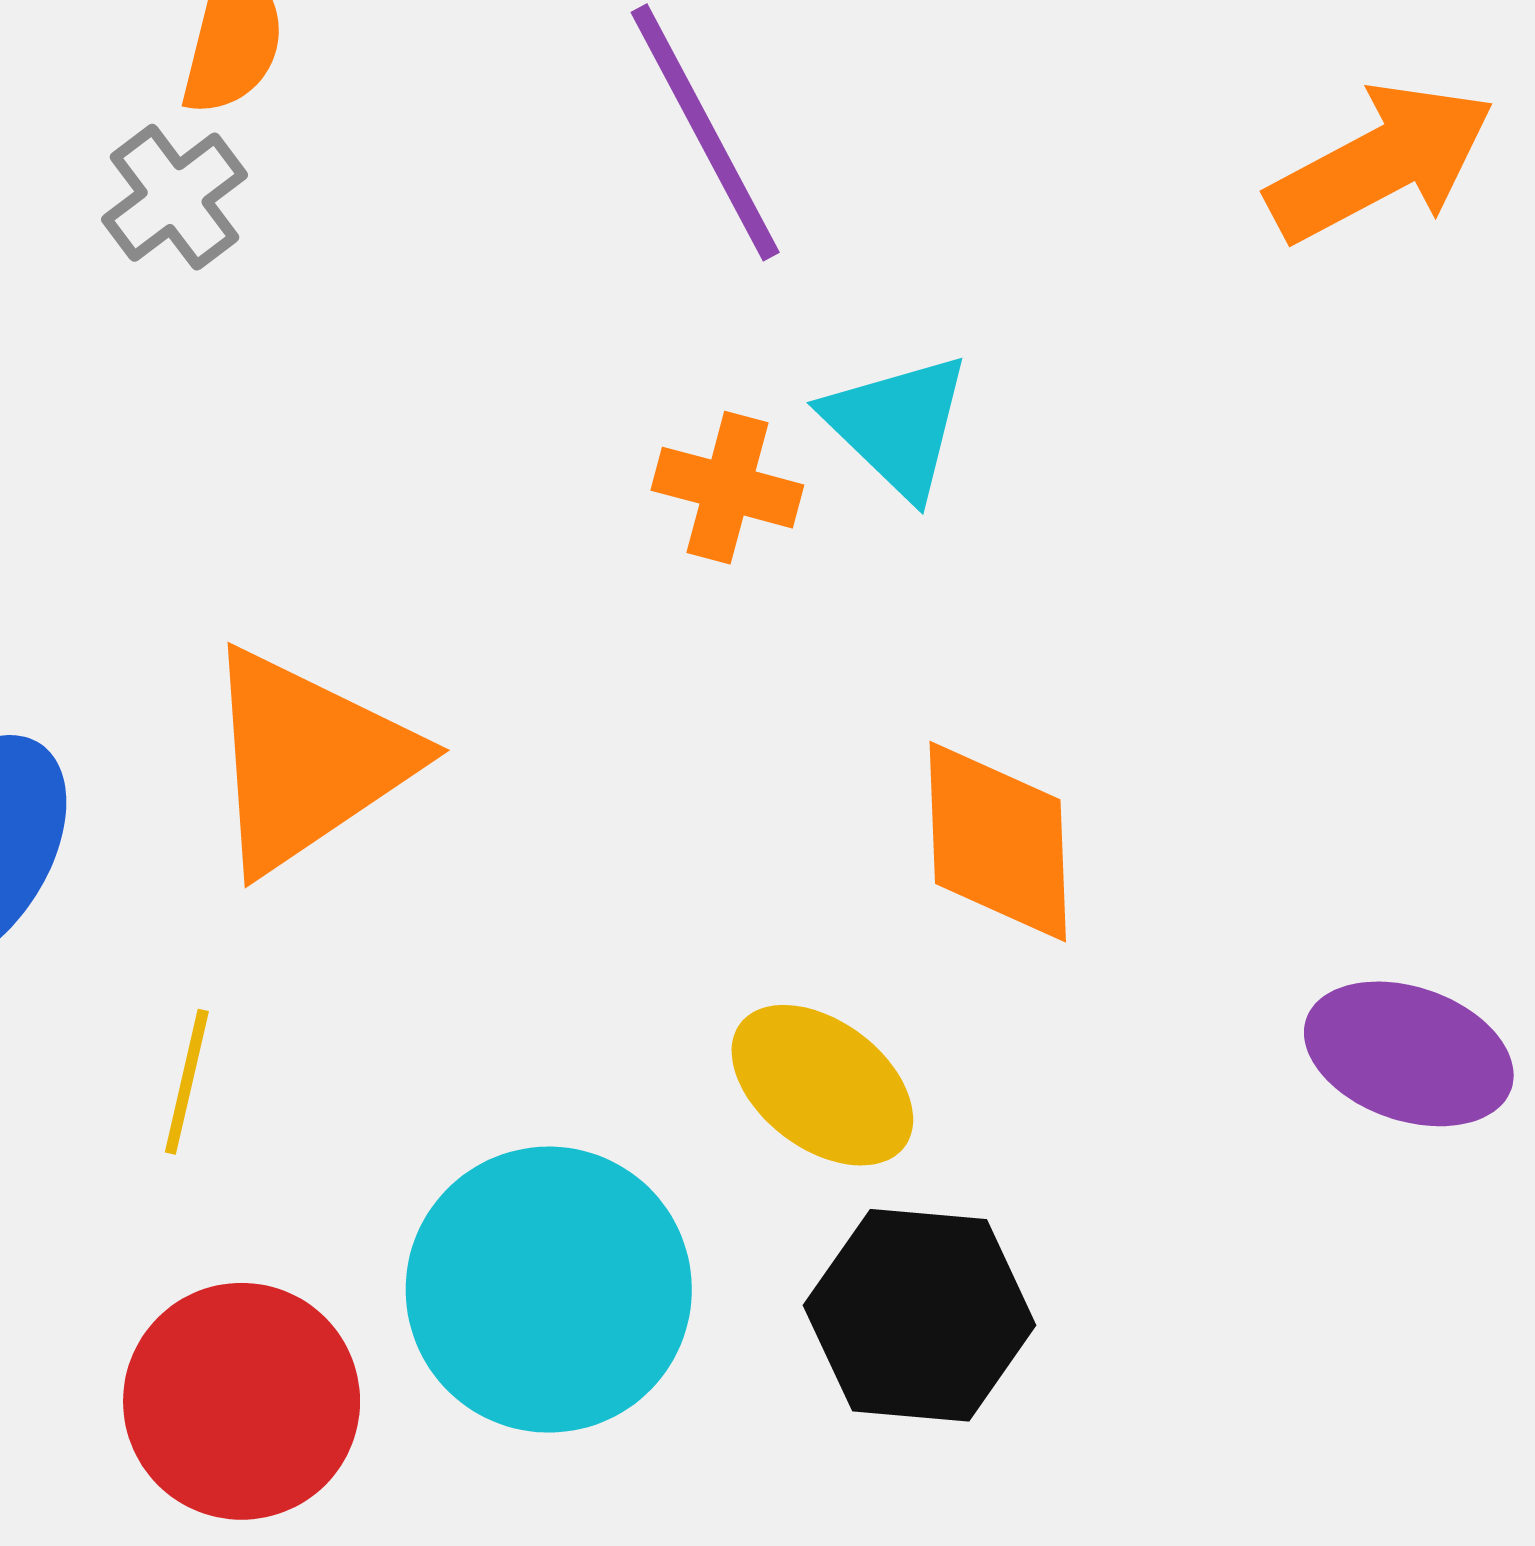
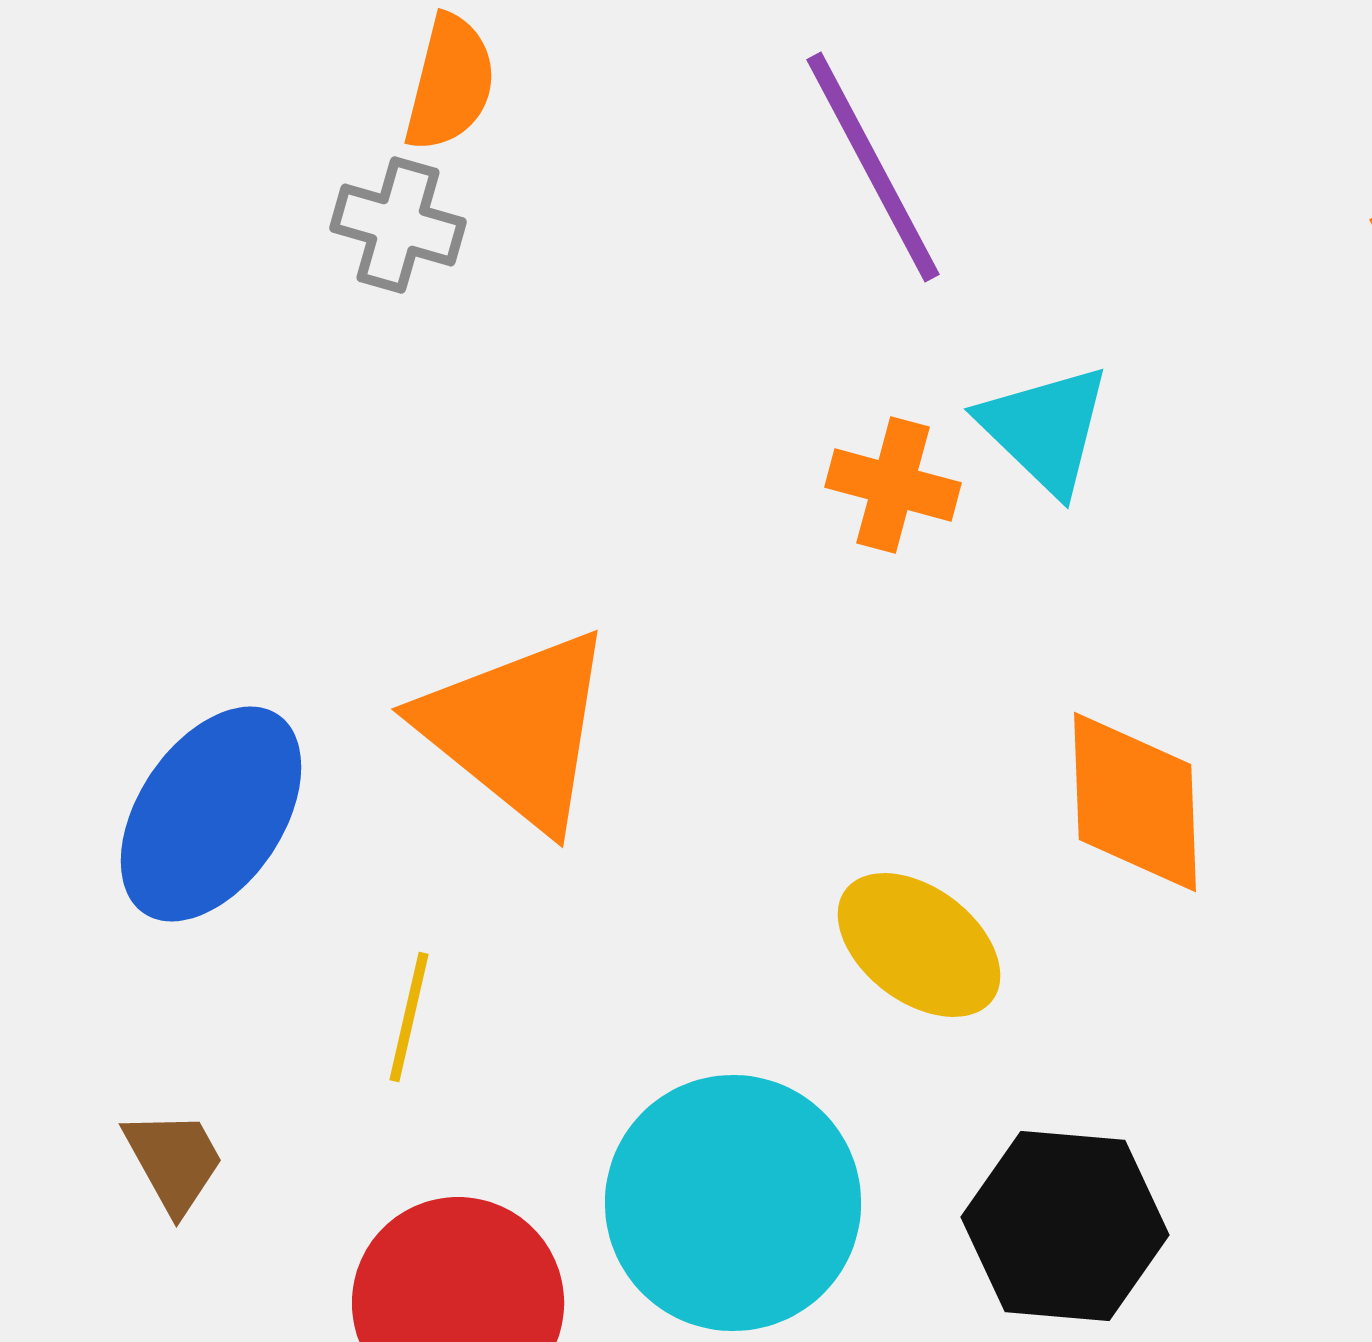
gray cross: (175, 197) -> (398, 225), turned -37
orange triangle: (307, 760) -> (517, 729), turned -47
yellow ellipse: (822, 1085) -> (919, 945), moved

